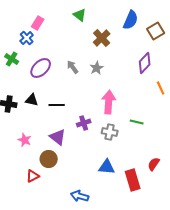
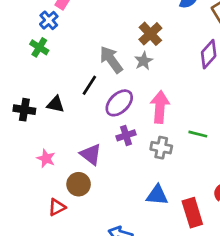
brown cross: (102, 38) -> (150, 34), moved
green cross: (12, 59) -> (39, 47), moved
gray arrow: (73, 67) -> (111, 60), size x1.5
purple ellipse: (41, 68) -> (119, 103), moved
black line: (57, 105) -> (89, 85), moved, turned -56

